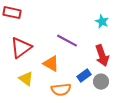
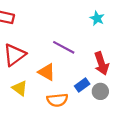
cyan star: (102, 22) -> (97, 18), moved

